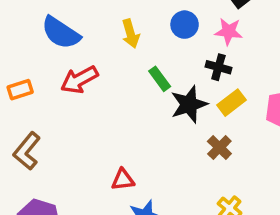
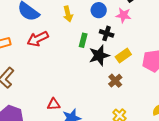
black cross: (218, 67) -> (107, 33), moved
green rectangle: (160, 79) -> (83, 40), turned 48
red triangle: (123, 180) -> (54, 104), moved

